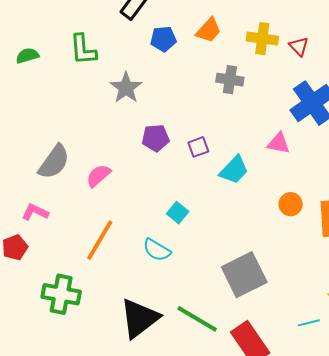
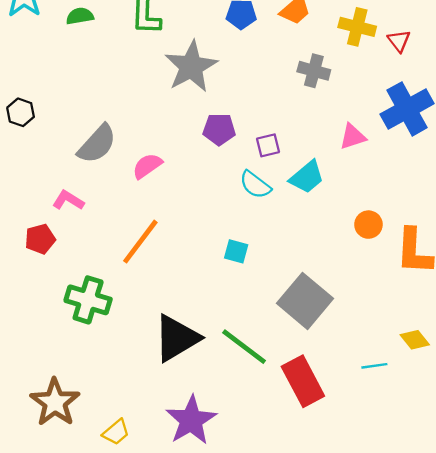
gray star: (126, 88) -> (191, 67), size x1.4
pink triangle: (279, 143) -> (353, 137), moved, turned -35
cyan square: (178, 213) -> (236, 251), moved, turned -30
cyan semicircle: (157, 250) -> (255, 185), moved
gray square: (244, 275) -> (305, 301), turned -30

